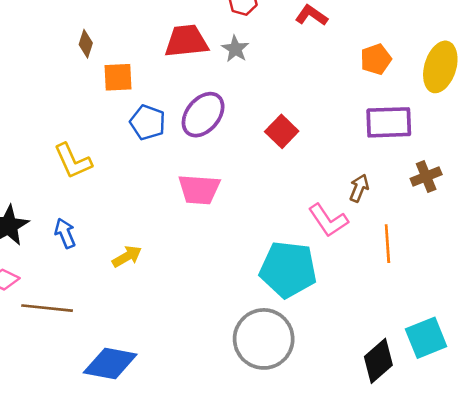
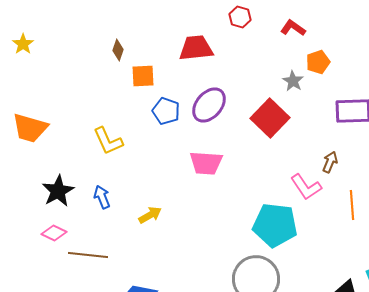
gray star: (235, 49) -> (293, 81), moved
orange pentagon: (376, 59) -> (318, 62), moved
red square: (282, 131) -> (270, 118), size x1.5

